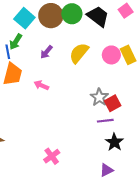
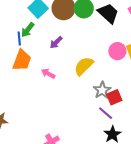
yellow semicircle: (79, 53) -> (84, 66), moved
purple line: (105, 121) -> (106, 113), turned 42

